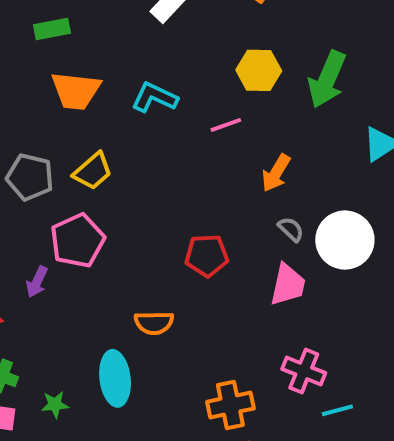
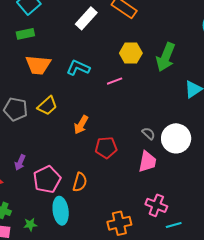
orange arrow: (276, 173) -> (81, 125), moved
pink pentagon: (77, 241) -> (47, 179), moved
orange semicircle: (154, 323) -> (80, 182), turned -72

